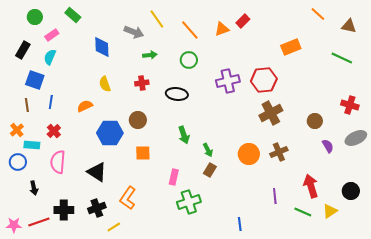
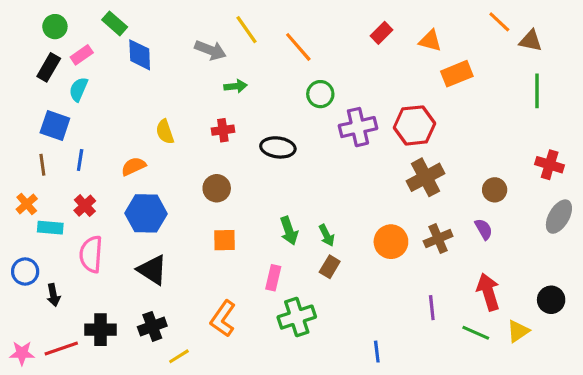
brown triangle: (349, 26) -> (531, 41), moved
orange triangle: (222, 29) -> (430, 41), moved, turned 35
blue diamond: (102, 47) -> (140, 55), moved
black rectangle: (23, 50) -> (49, 67), moved
green line: (342, 58) -> (537, 91), turned 65
green circle: (189, 60) -> (320, 94), moved
blue hexagon: (110, 133) -> (146, 213), moved
green arrow: (184, 135) -> (289, 231), moved
gray ellipse: (356, 138) -> (559, 217), turned -35
purple semicircle: (328, 146) -> (484, 229), moved
blue circle: (18, 162) -> (25, 272), moved
orange L-shape: (128, 198) -> (223, 319), moved

